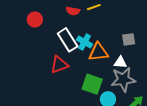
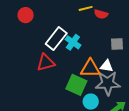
red semicircle: (73, 11) -> (101, 14), moved
white rectangle: (68, 40) -> (56, 38), turned 65
orange triangle: (98, 52) -> (90, 68), moved

